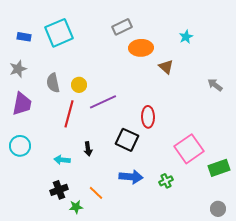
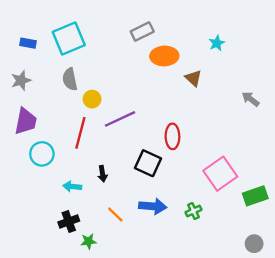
gray semicircle: (53, 83) -> (70, 79), moved
cyan circle: (20, 146) -> (42, 154), moved
orange line: (96, 193) -> (115, 215), moved

